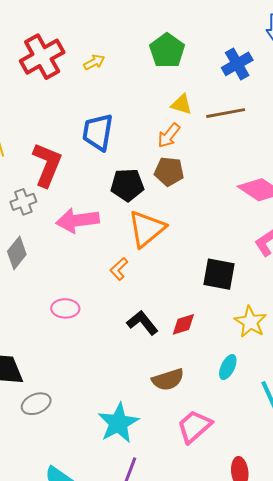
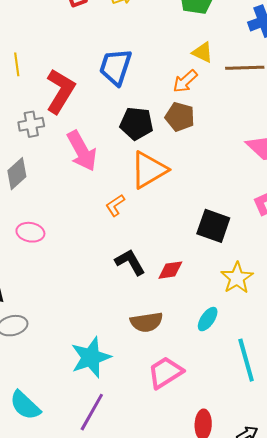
pink arrow: (78, 220) -> (82, 151), turned -120
pink ellipse: (65, 308) -> (30, 232), moved

